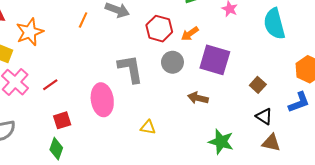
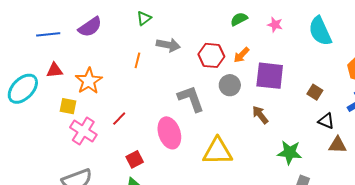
red line: (50, 85) -> (119, 119), moved
brown arrow: (198, 98) -> (260, 115), turned 48
yellow triangle: (148, 127) -> (218, 151), size x2.0

